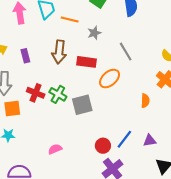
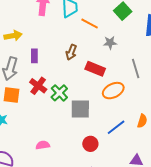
brown arrow: (59, 52) -> (71, 52), size x0.7
purple rectangle: (25, 56) -> (34, 56), moved
blue line: (124, 139) -> (116, 127), moved
red circle: (103, 146) -> (90, 144), moved

